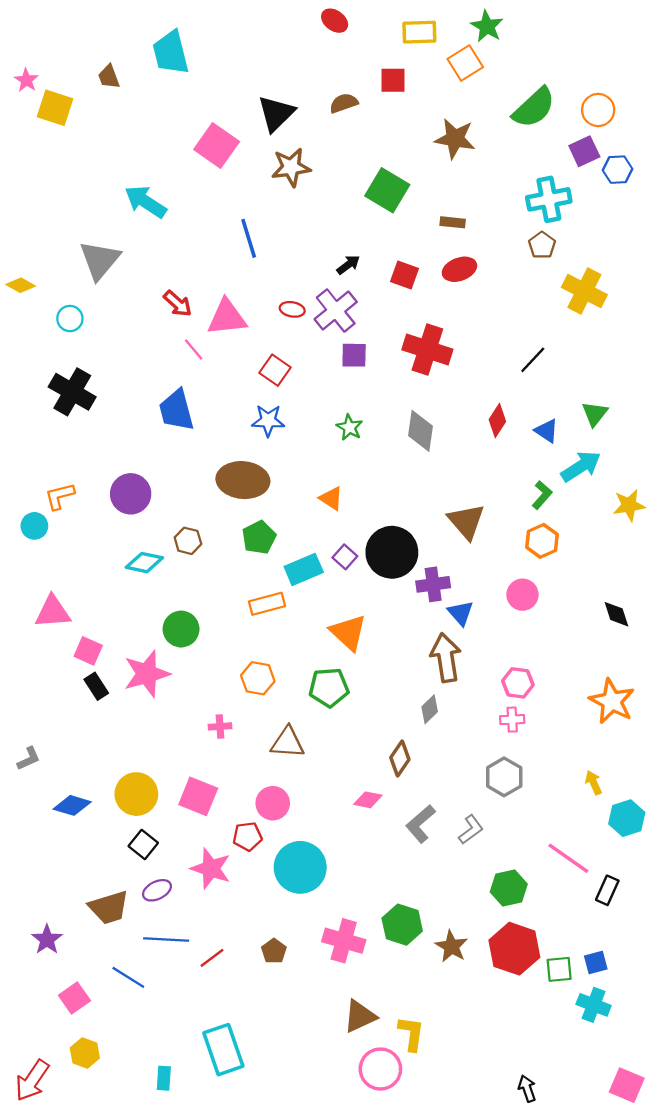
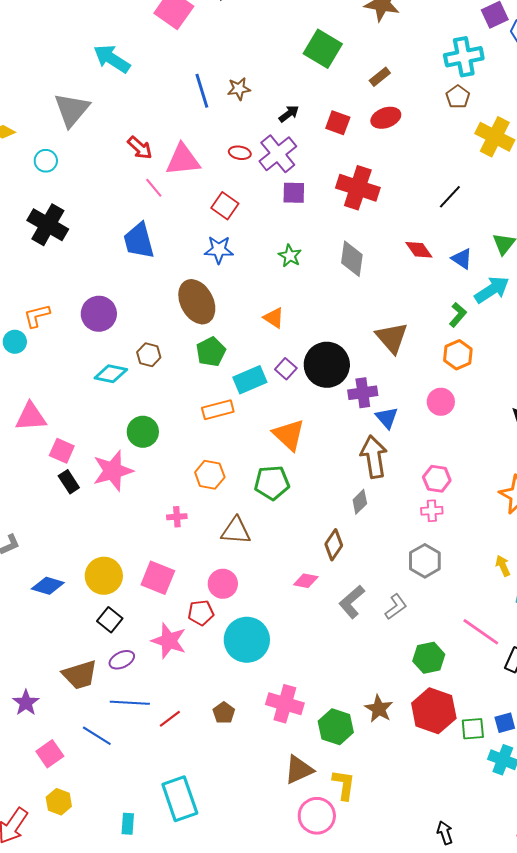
brown star: (291, 167) -> (239, 89), moved, size x0.7
brown rectangle: (453, 222) -> (380, 77), turned -45
red diamond: (497, 421) -> (419, 250), turned -68
brown ellipse: (243, 480) -> (197, 302), turned 57
green hexagon: (402, 925) -> (336, 727), moved

